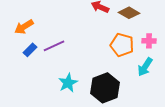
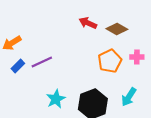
orange pentagon: (122, 45) -> (110, 61), turned 30
cyan arrow: (145, 67) -> (129, 97), moved

